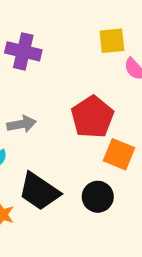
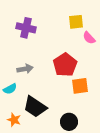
orange square: (119, 154) -> (80, 86), turned -30
black circle: (98, 197) -> (69, 122), moved

